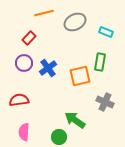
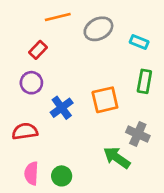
green rectangle: (100, 62) -> (144, 81), moved
blue cross: (48, 68) -> (62, 108), moved
green arrow: (75, 120) -> (117, 158), moved
green circle: (59, 137) -> (62, 176), moved

